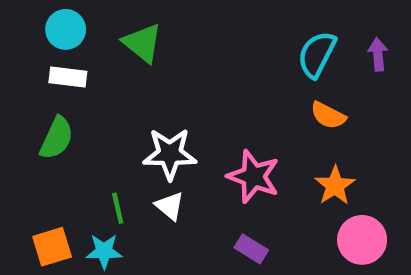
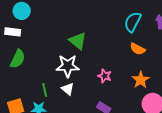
green triangle: (143, 43) -> (78, 41), moved
white rectangle: (68, 77) -> (13, 32), moved
pink star: (253, 177) -> (105, 76), size x0.6

